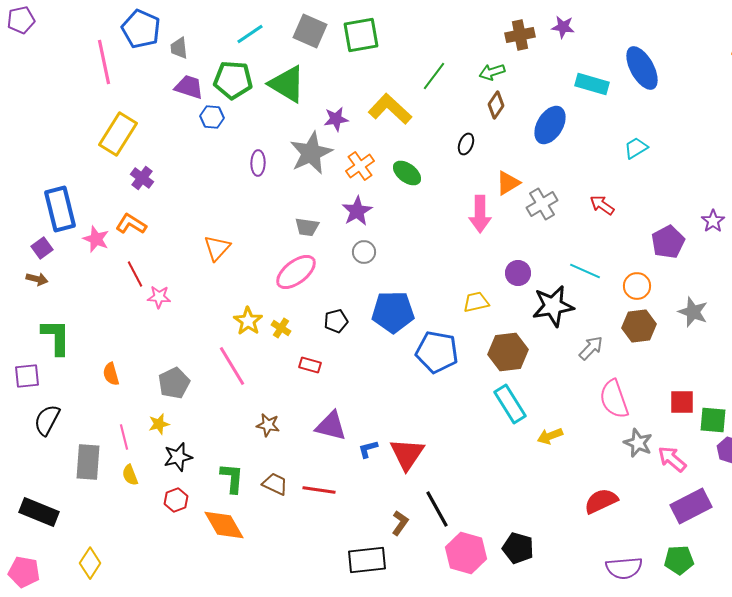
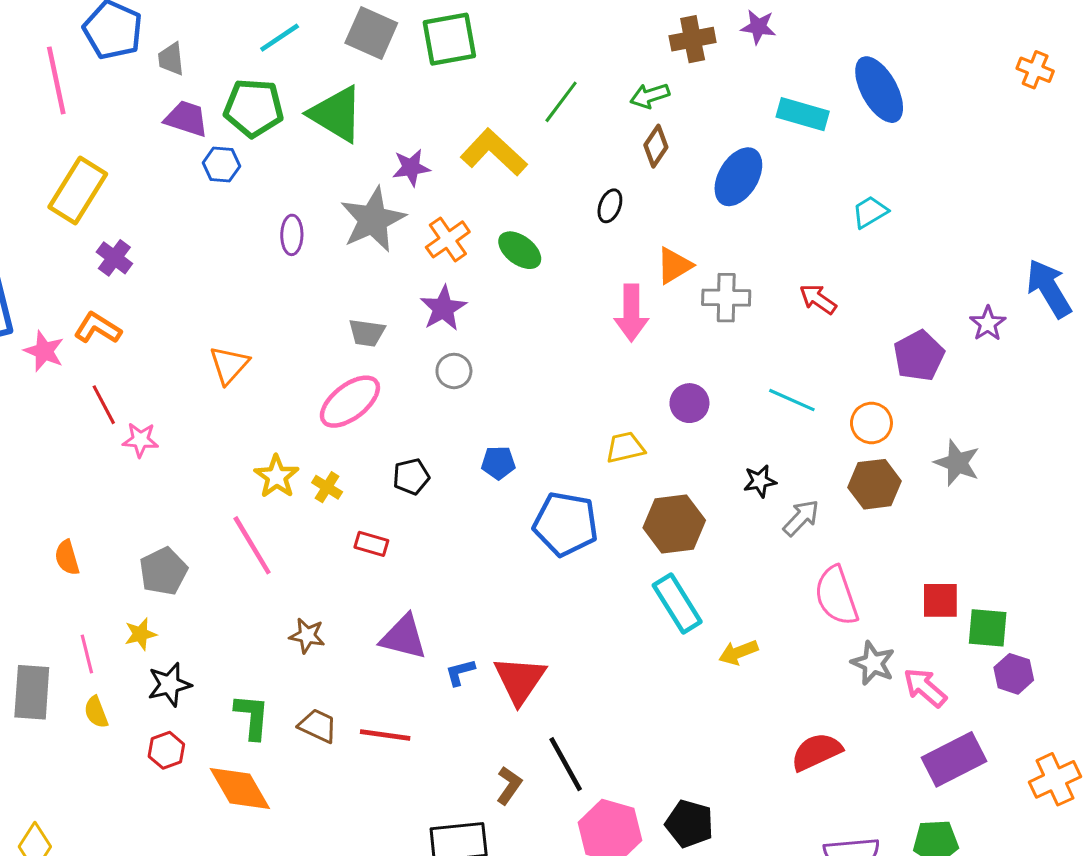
gray cross: (542, 204) -> (726, 298), turned 32
black star: (553, 306) -> (760, 481), moved, size x0.5
blue pentagon: (393, 312) -> (498, 463), size x0.5

